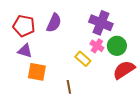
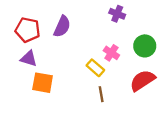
purple cross: (101, 23) -> (117, 14), moved, size x0.6
green circle: (117, 46) -> (145, 46), moved
brown line: (69, 87) -> (101, 94), moved

